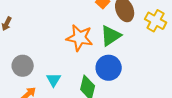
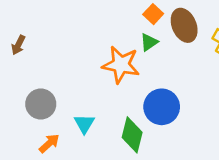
green triangle: (111, 36) -> (149, 42), moved, size x0.6

